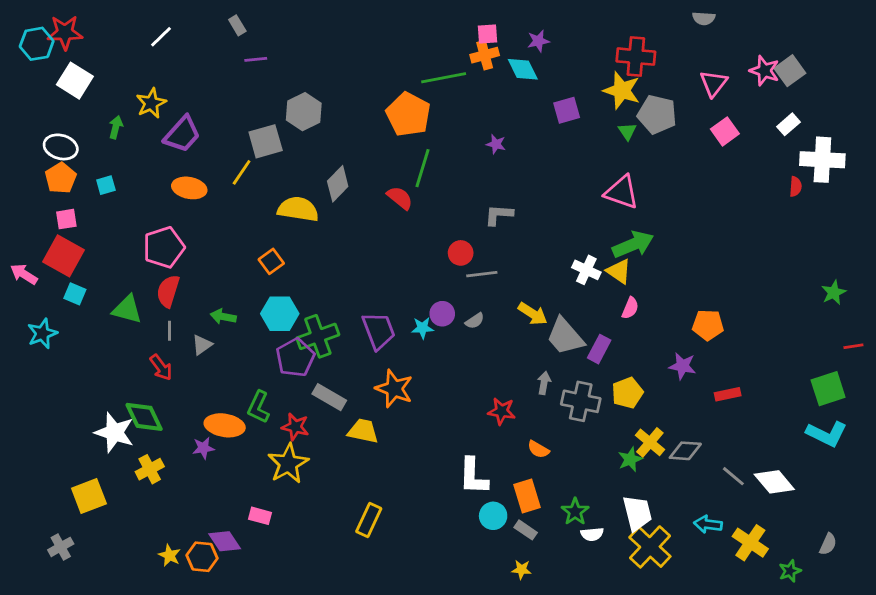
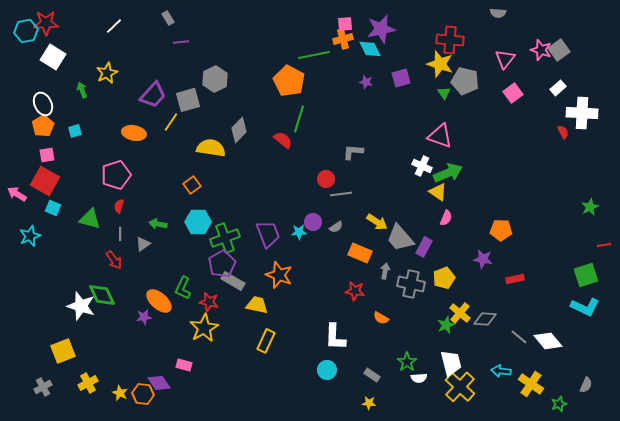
purple star: (538, 41) -> (381, 29), size x1.8
green arrow: (116, 127) -> (82, 90), turned -35
purple trapezoid: (182, 134) -> (153, 95), moved
purple star: (496, 144) -> (366, 82), moved
white ellipse: (61, 147) -> (43, 104), turned 50
red semicircle: (796, 187) -> (563, 132), turned -32
white cross: (586, 270) -> (422, 166), moved
red semicircle: (168, 291) -> (119, 206), size x0.6
purple pentagon: (295, 358) -> (222, 264), moved
orange ellipse: (225, 425) -> (159, 301), turned 32
yellow cross: (150, 469) -> (88, 383), moved
orange rectangle: (527, 496) -> (360, 253), moved, turned -50
cyan circle: (493, 516) -> (327, 370), moved
yellow rectangle: (369, 520) -> (266, 341), moved

